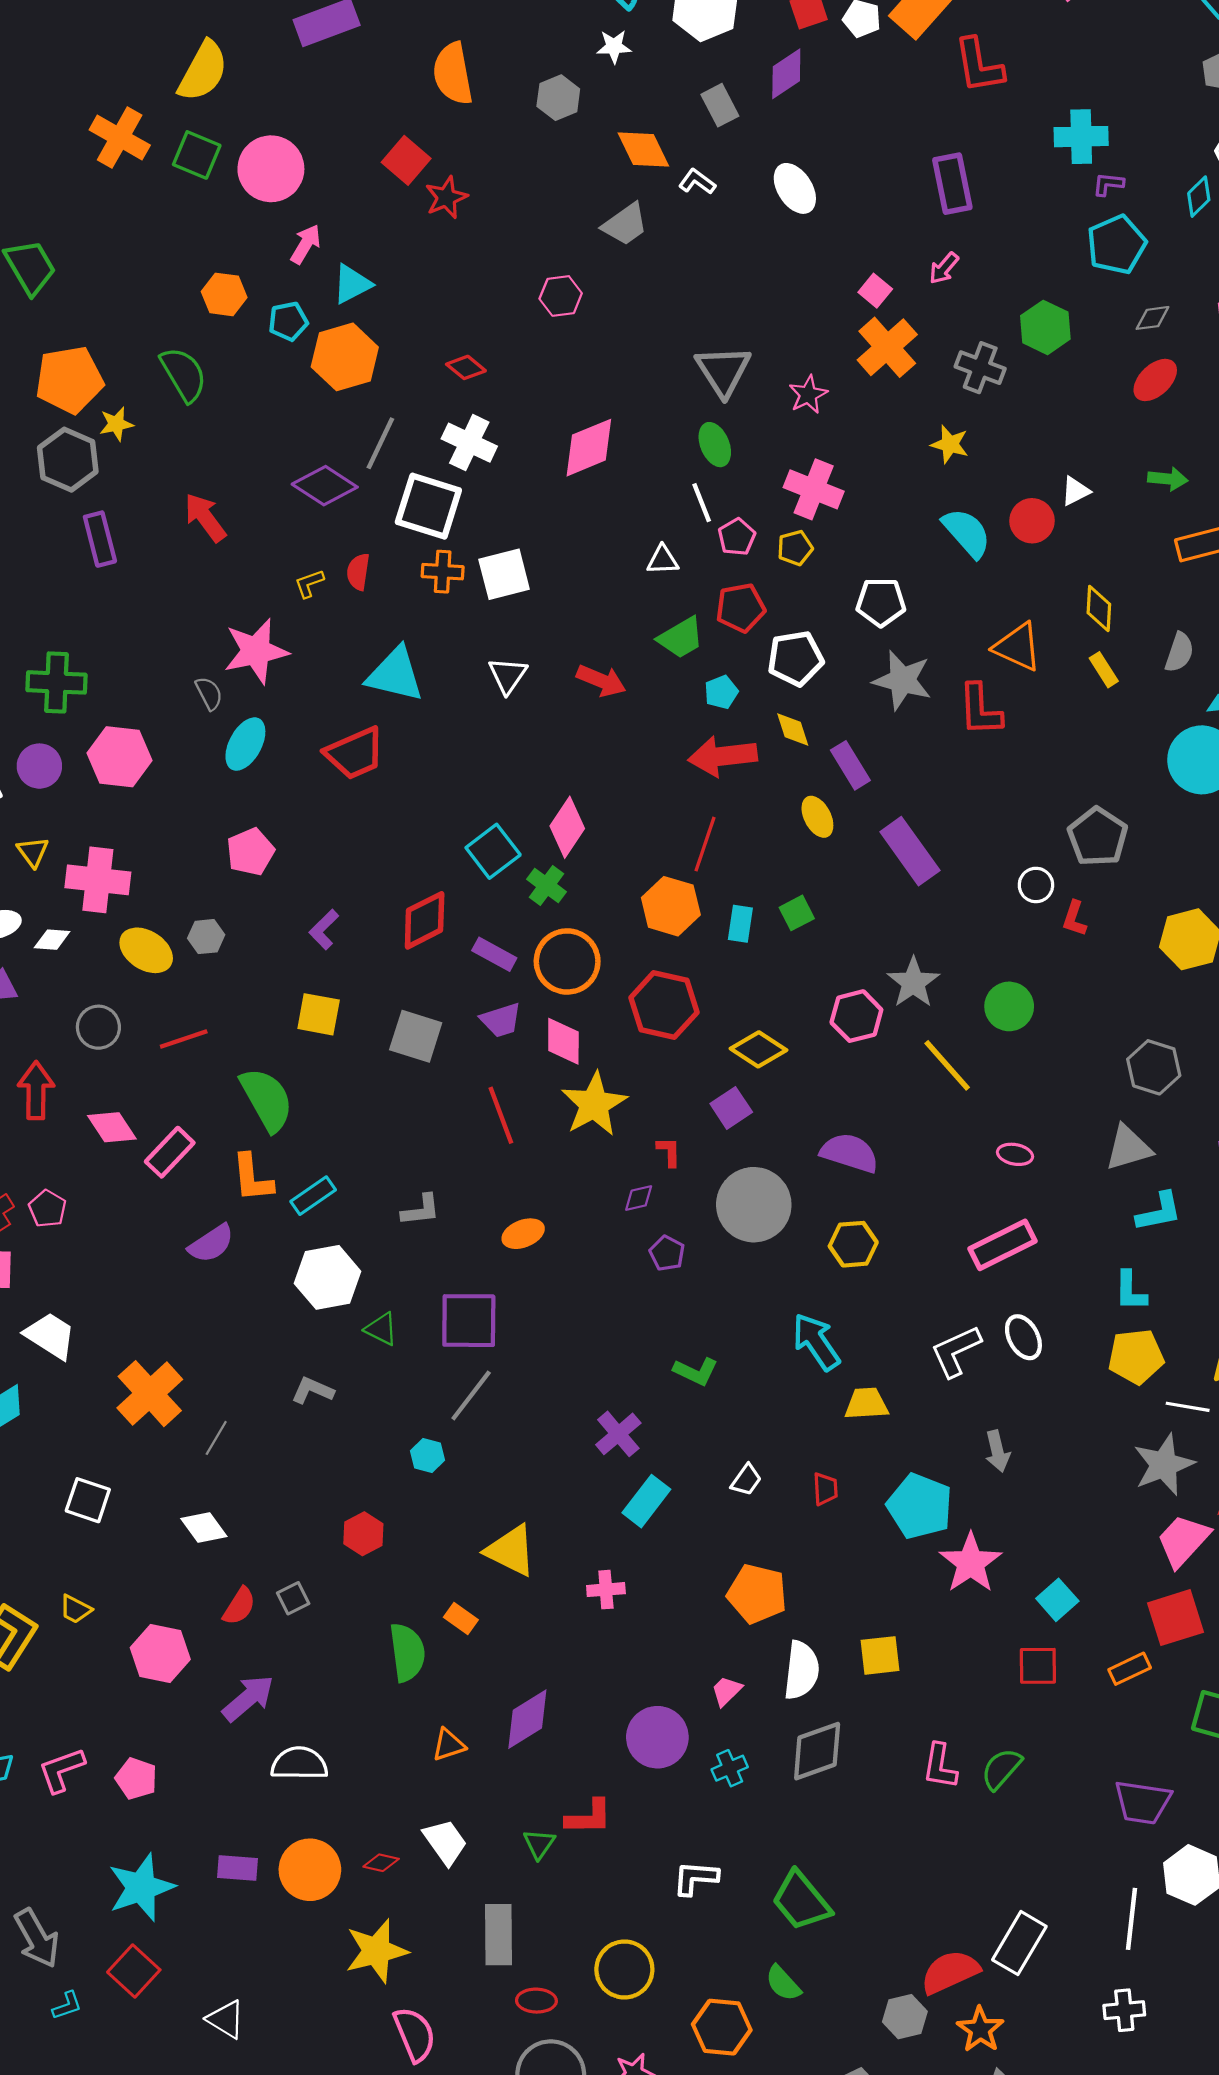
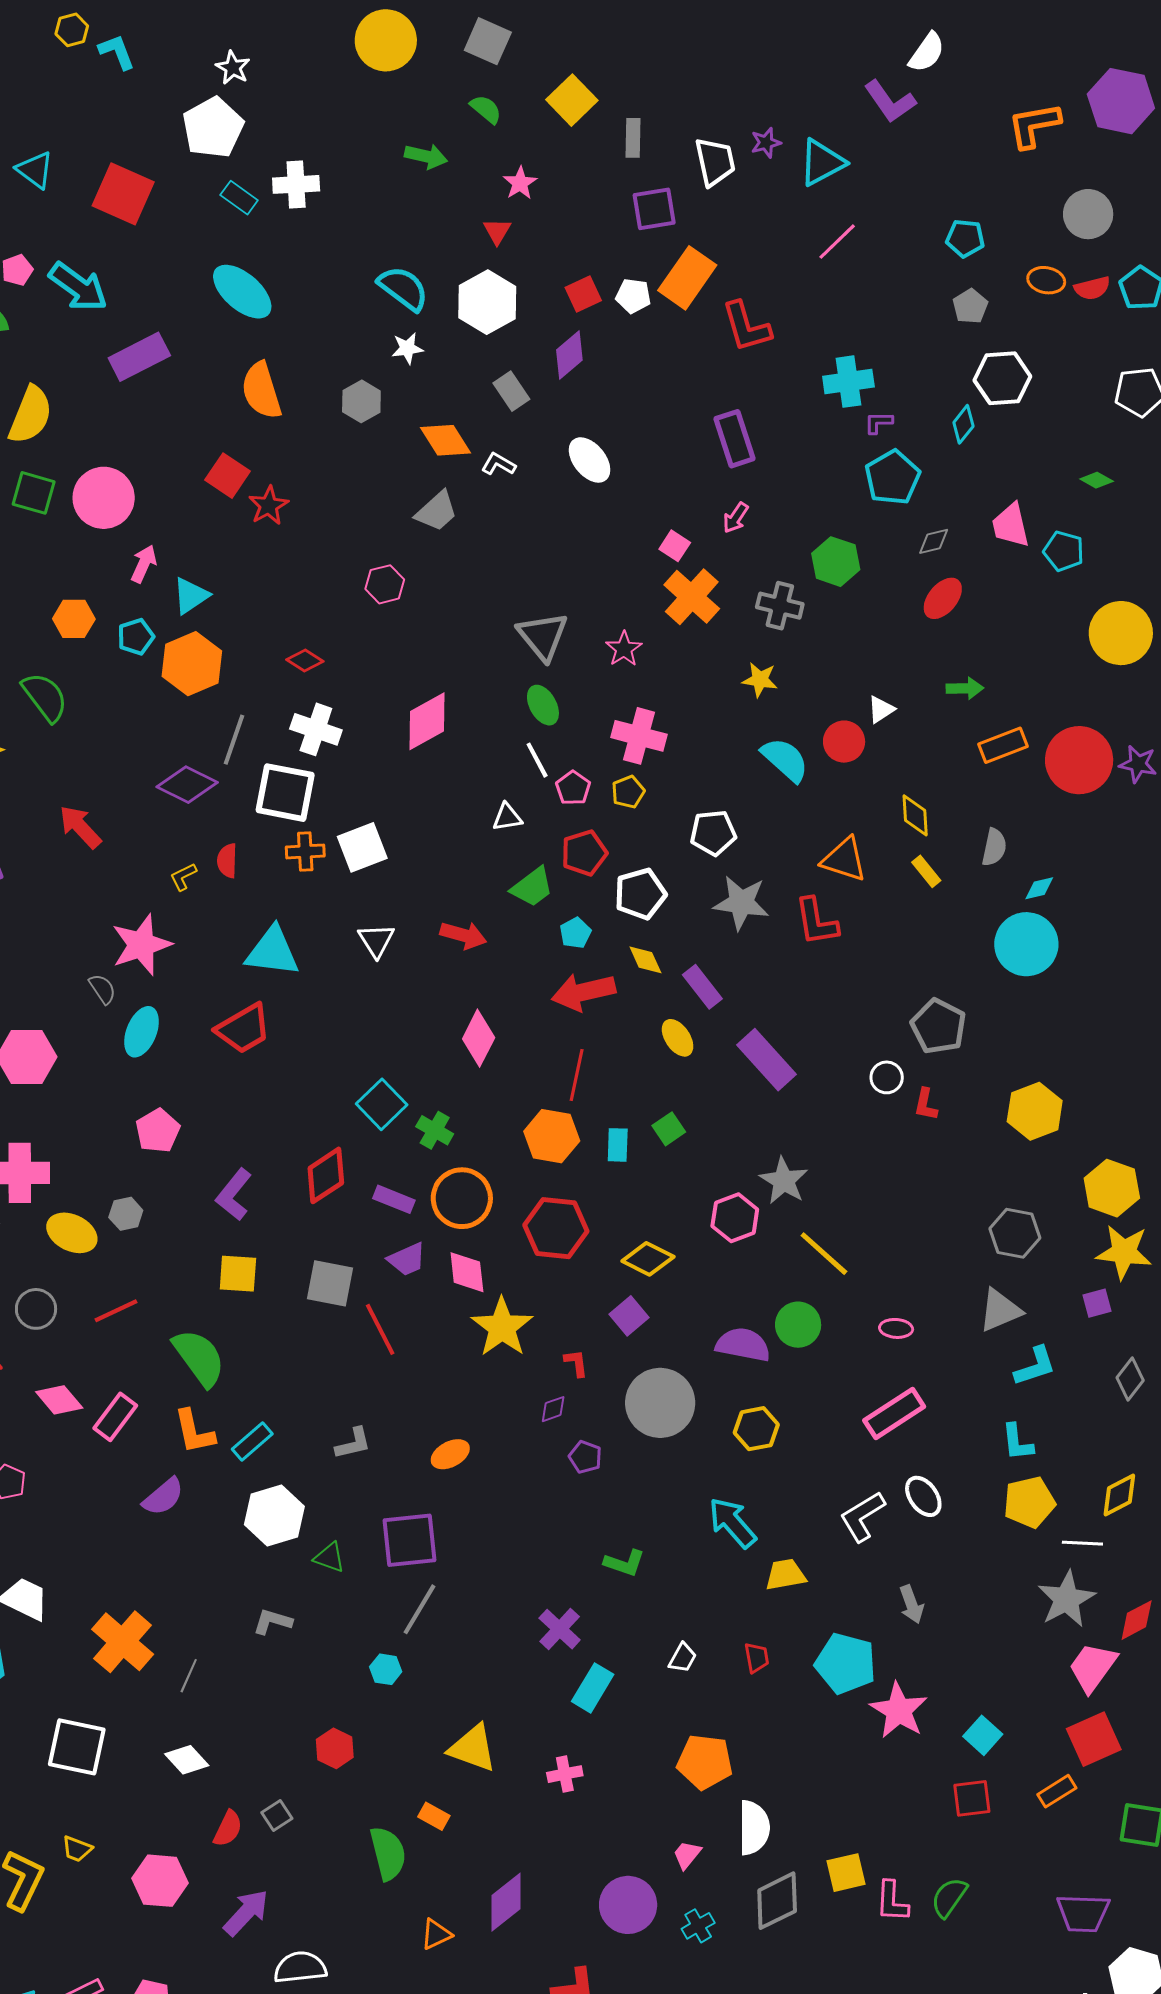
pink diamond: (567, 827) -> (479, 1038), moved
purple L-shape: (324, 929) -> (234, 1195), size x1.4
green circle: (1009, 1006) -> (798, 1325), moved
red line: (501, 1115) -> (380, 1329), moved
white square: (88, 1500) -> (77, 1747), size x1.4
yellow square: (880, 1655) -> (846, 1873), moved

